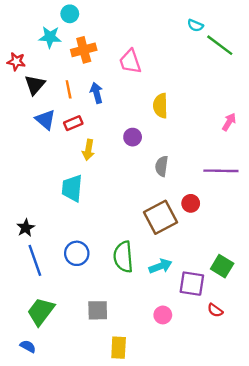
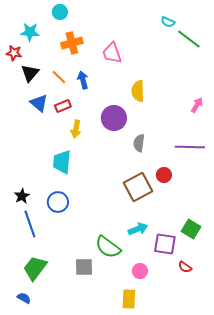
cyan star: (50, 37) -> (30, 32), moved
orange line: (69, 89) -> (59, 77), turned -35
purple circle: (133, 137) -> (114, 118), size x1.6
blue circle: (77, 253) -> (58, 202), moved
green semicircle: (123, 257) -> (108, 247), moved, turned -48
yellow rectangle: (119, 348) -> (129, 299), moved

